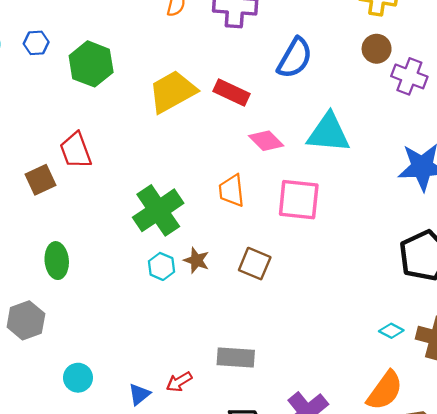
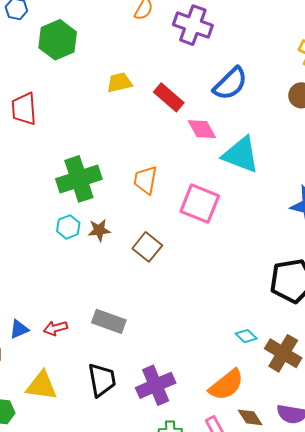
yellow trapezoid: (172, 92) -> (119, 83), size x0.6
pink diamond: (266, 141) -> (202, 129), moved
brown star: (196, 260) -> (99, 230), turned 30

